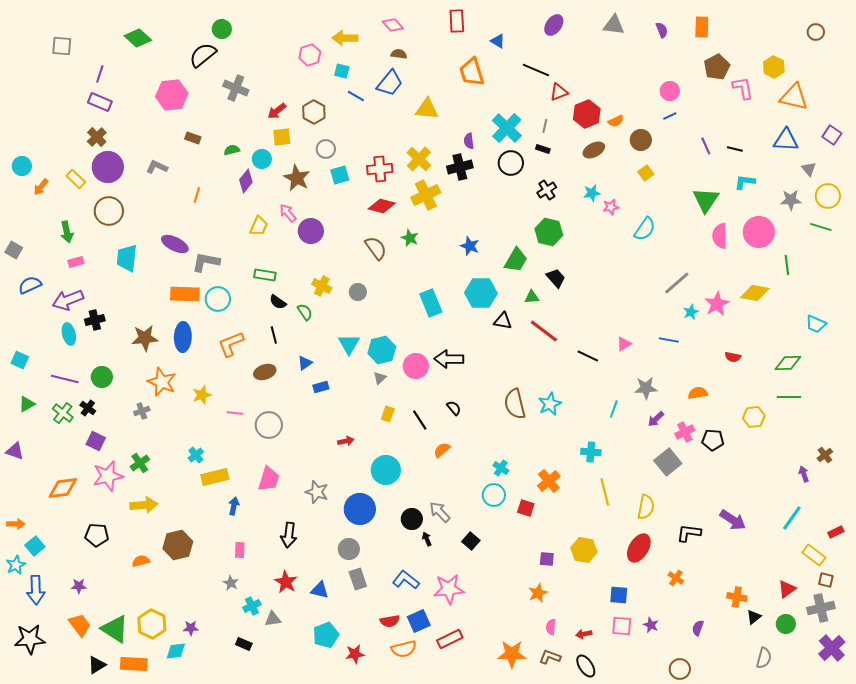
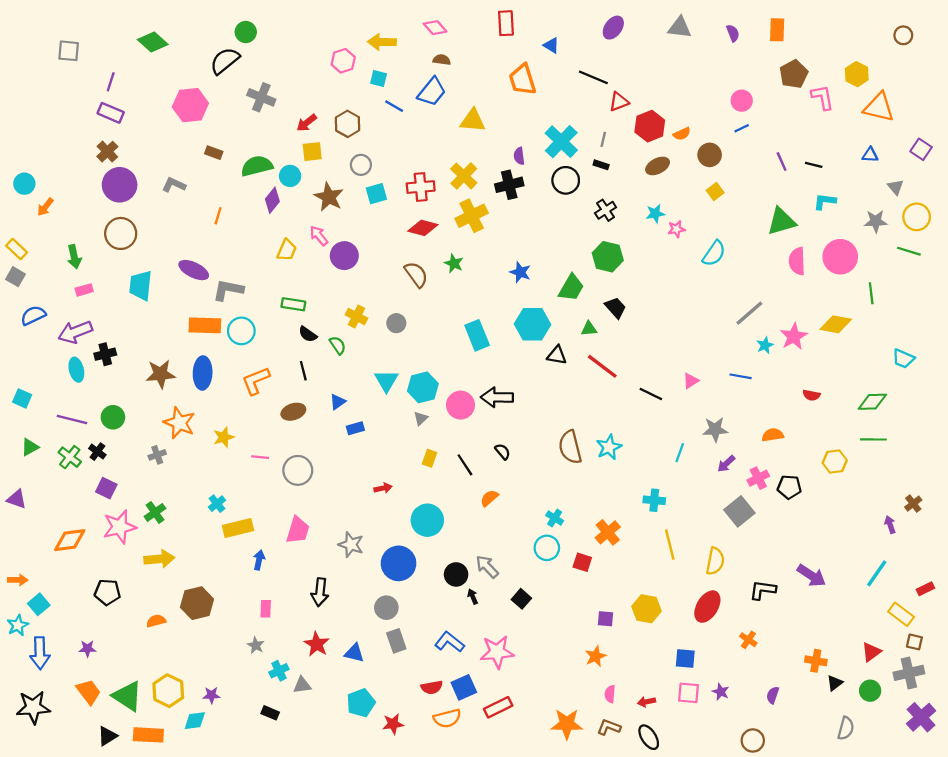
blue triangle: (786, 140) -> (870, 155), size x0.6
green semicircle: (232, 150) -> (257, 166), size x1.8
yellow rectangle: (76, 179) -> (17, 249), moved
green triangle: (706, 200) -> (782, 221), turned 40

